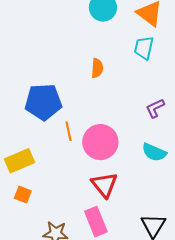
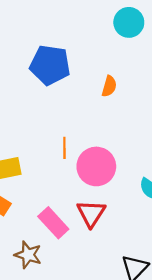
blue pentagon: (43, 102) -> (50, 65), moved
pink rectangle: (96, 222) -> (53, 223), moved, turned -32

